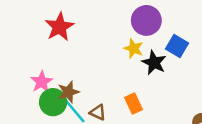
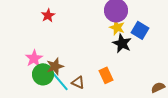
red star: (59, 27) -> (48, 15), size x0.6
yellow star: (134, 49) -> (117, 27), moved

